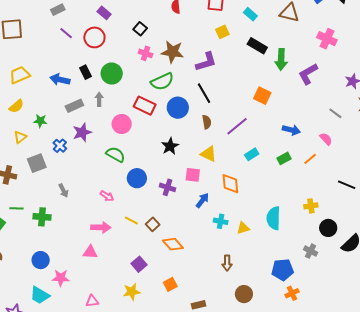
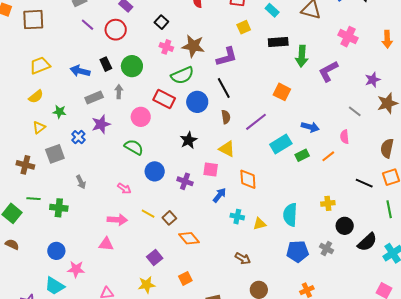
black rectangle: (257, 46) -> (278, 42), turned -36
pink semicircle: (326, 139) -> (345, 137), turned -144
cyan rectangle: (252, 154) -> (281, 144), moved, size x1.5
brown arrow: (227, 263) -> (243, 258), turned -63
blue pentagon: (283, 270) -> (298, 251), moved

